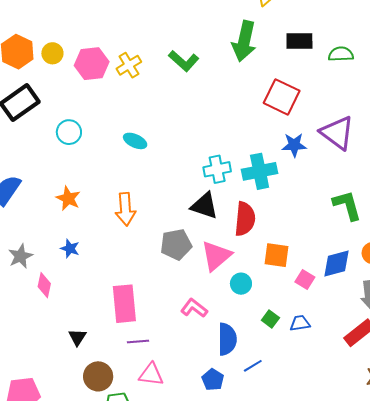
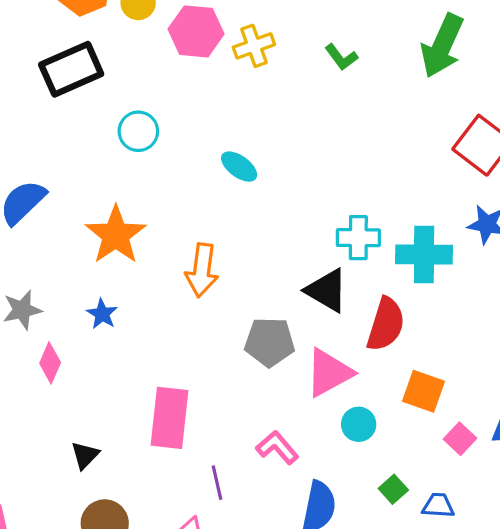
green L-shape: (184, 61) -> (341, 57), size x0.7
orange star: (68, 198) -> (116, 235), size x1.5
purple line: (138, 342) -> (217, 483), moved, turned 70

